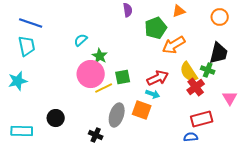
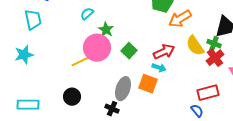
green square: (123, 77) -> (129, 51), turned -35
red cross: (196, 87) -> (215, 58), moved
yellow line: (104, 88) -> (80, 62), moved
black circle: (56, 118) -> (72, 97), moved
black cross: (96, 135) -> (112, 109), moved
blue semicircle: (191, 137) -> (197, 111), turned 56

